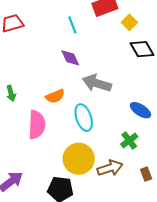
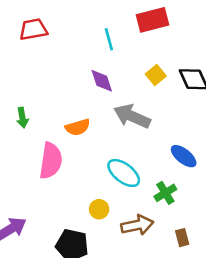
yellow square: (129, 22) -> (156, 75), moved
cyan ellipse: (84, 118) -> (124, 173), moved, turned -40
yellow circle: (79, 159) -> (99, 209), size x0.5

